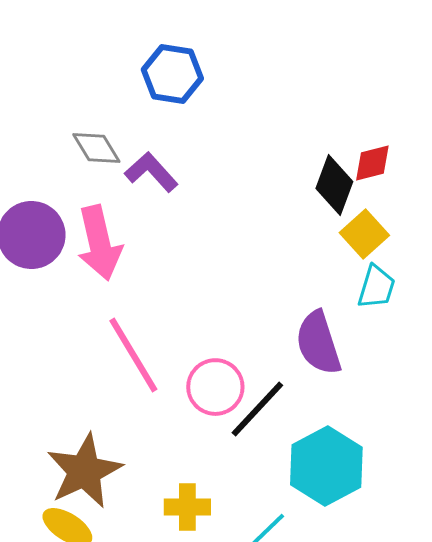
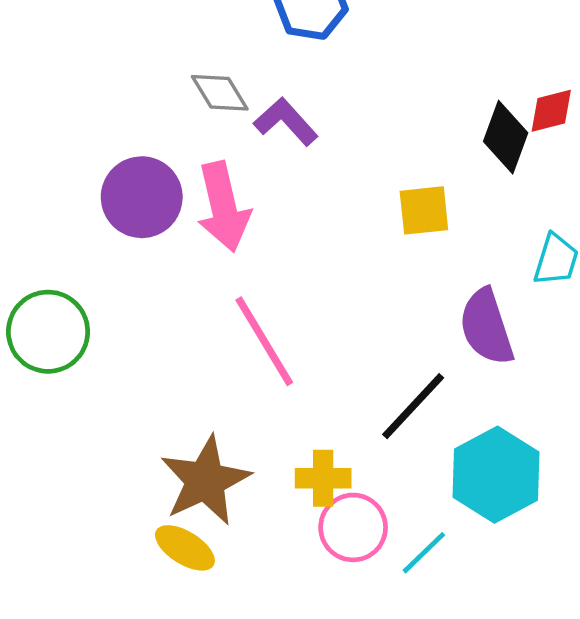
yellow square: (364, 234) -> (424, 210), moved, turned 36
pink circle: (215, 387) -> (353, 527), moved
yellow cross: (187, 507) -> (323, 478), moved

